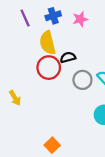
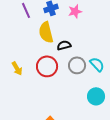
red circle: (49, 68) -> (47, 66), moved
yellow arrow: (15, 98) -> (17, 68), moved

